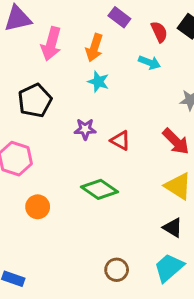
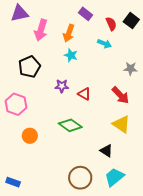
black triangle: (173, 228) -> (106, 151), moved
brown circle: (117, 270) -> (80, 178), size x1.5

